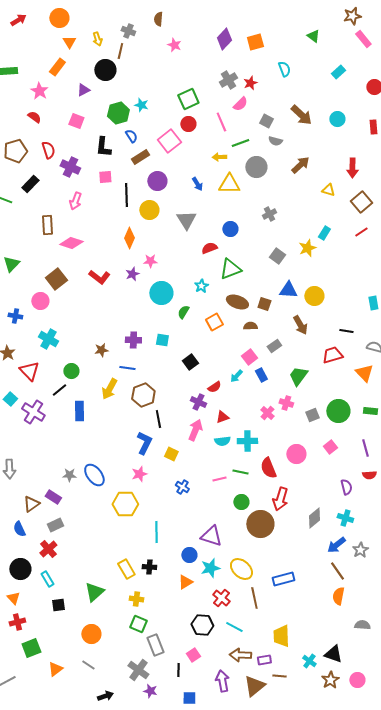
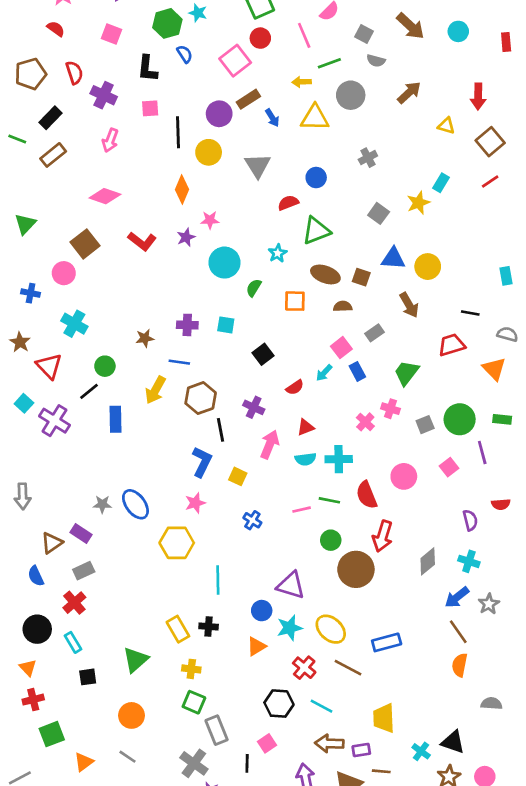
brown rectangle: (140, 157) -> (248, 99), moved
brown rectangle: (47, 225) -> (53, 155), moved, turned 54
orange square: (214, 322) -> (295, 301), turned 30
purple cross: (198, 402) -> (254, 407), moved
purple line: (365, 448) -> (482, 452), moved
brown line: (254, 598) -> (348, 668), turned -50

